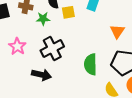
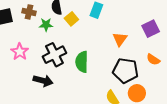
yellow square: (68, 12) -> (71, 19), turned -32
green semicircle: (90, 64) -> (82, 62), moved

